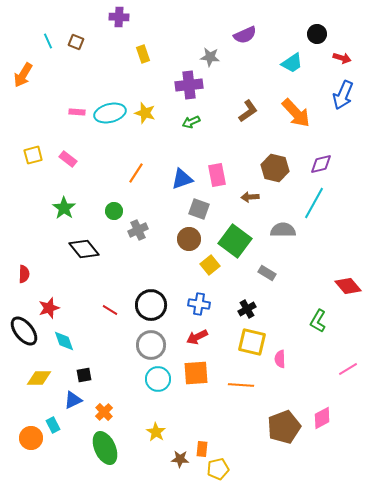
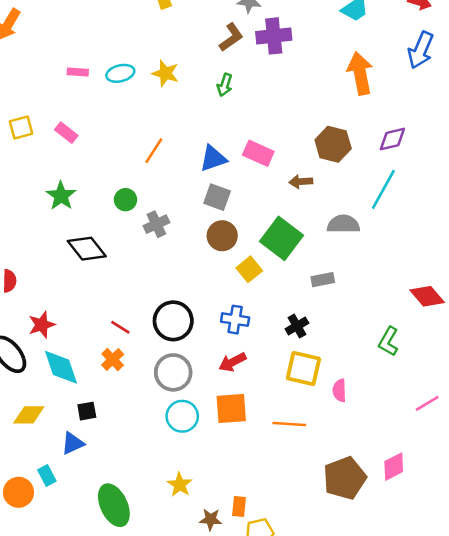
purple cross: (189, 85) -> (274, 36), moved
brown L-shape: (248, 111) -> (231, 37), moved
cyan ellipse: (110, 113) -> (120, 73), size x0.7
orange arrow: (296, 113) -> (360, 73), turned -148
green arrow: (191, 122) -> (225, 85), turned -48
pink rectangle: (217, 175) -> (258, 153), turned -55
gray square: (199, 209) -> (217, 197), moved
gray rectangle: (267, 273) -> (323, 280), turned -42
cyan diamond: (64, 341) -> (61, 367), size x1.4
orange cross: (104, 412) -> (113, 360), moved

